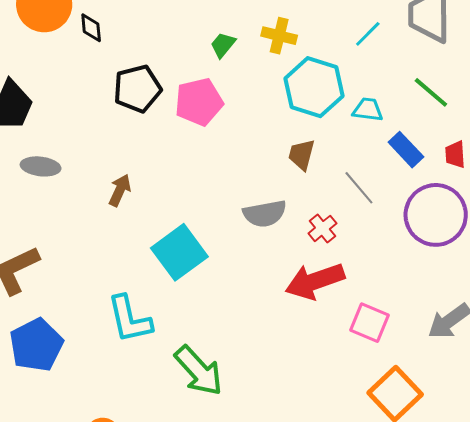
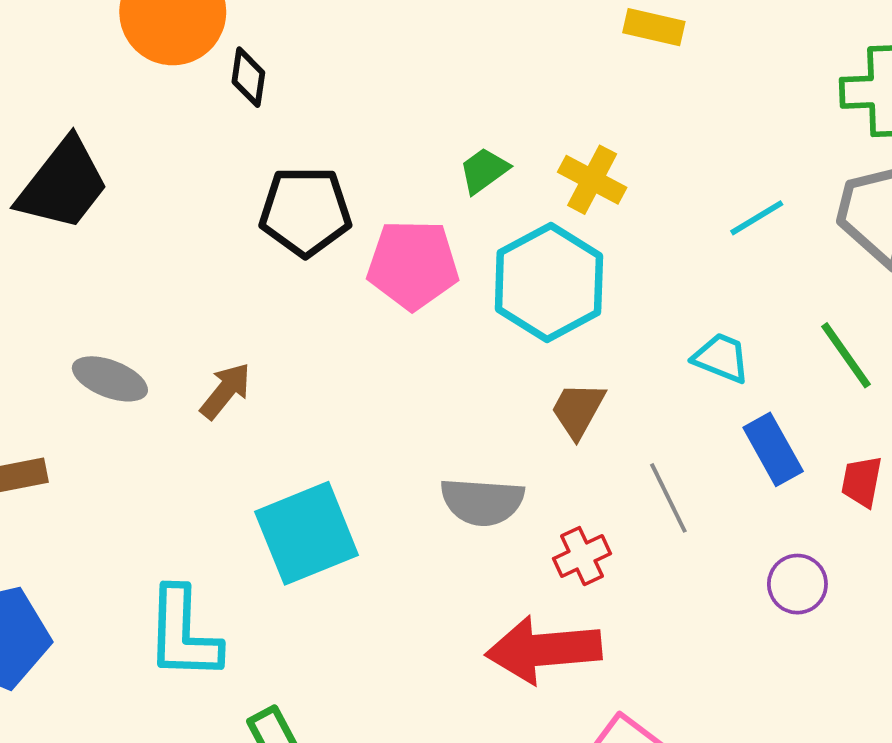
cyan hexagon: (314, 87) -> (549, 283), moved
gray ellipse: (41, 166) -> (110, 379), moved
purple circle: (436, 215) -> (797, 584), size x0.5

